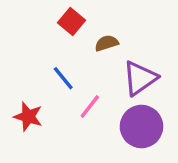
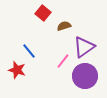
blue line: (63, 78) -> (29, 51), moved
pink line: (90, 106) -> (63, 61), moved

